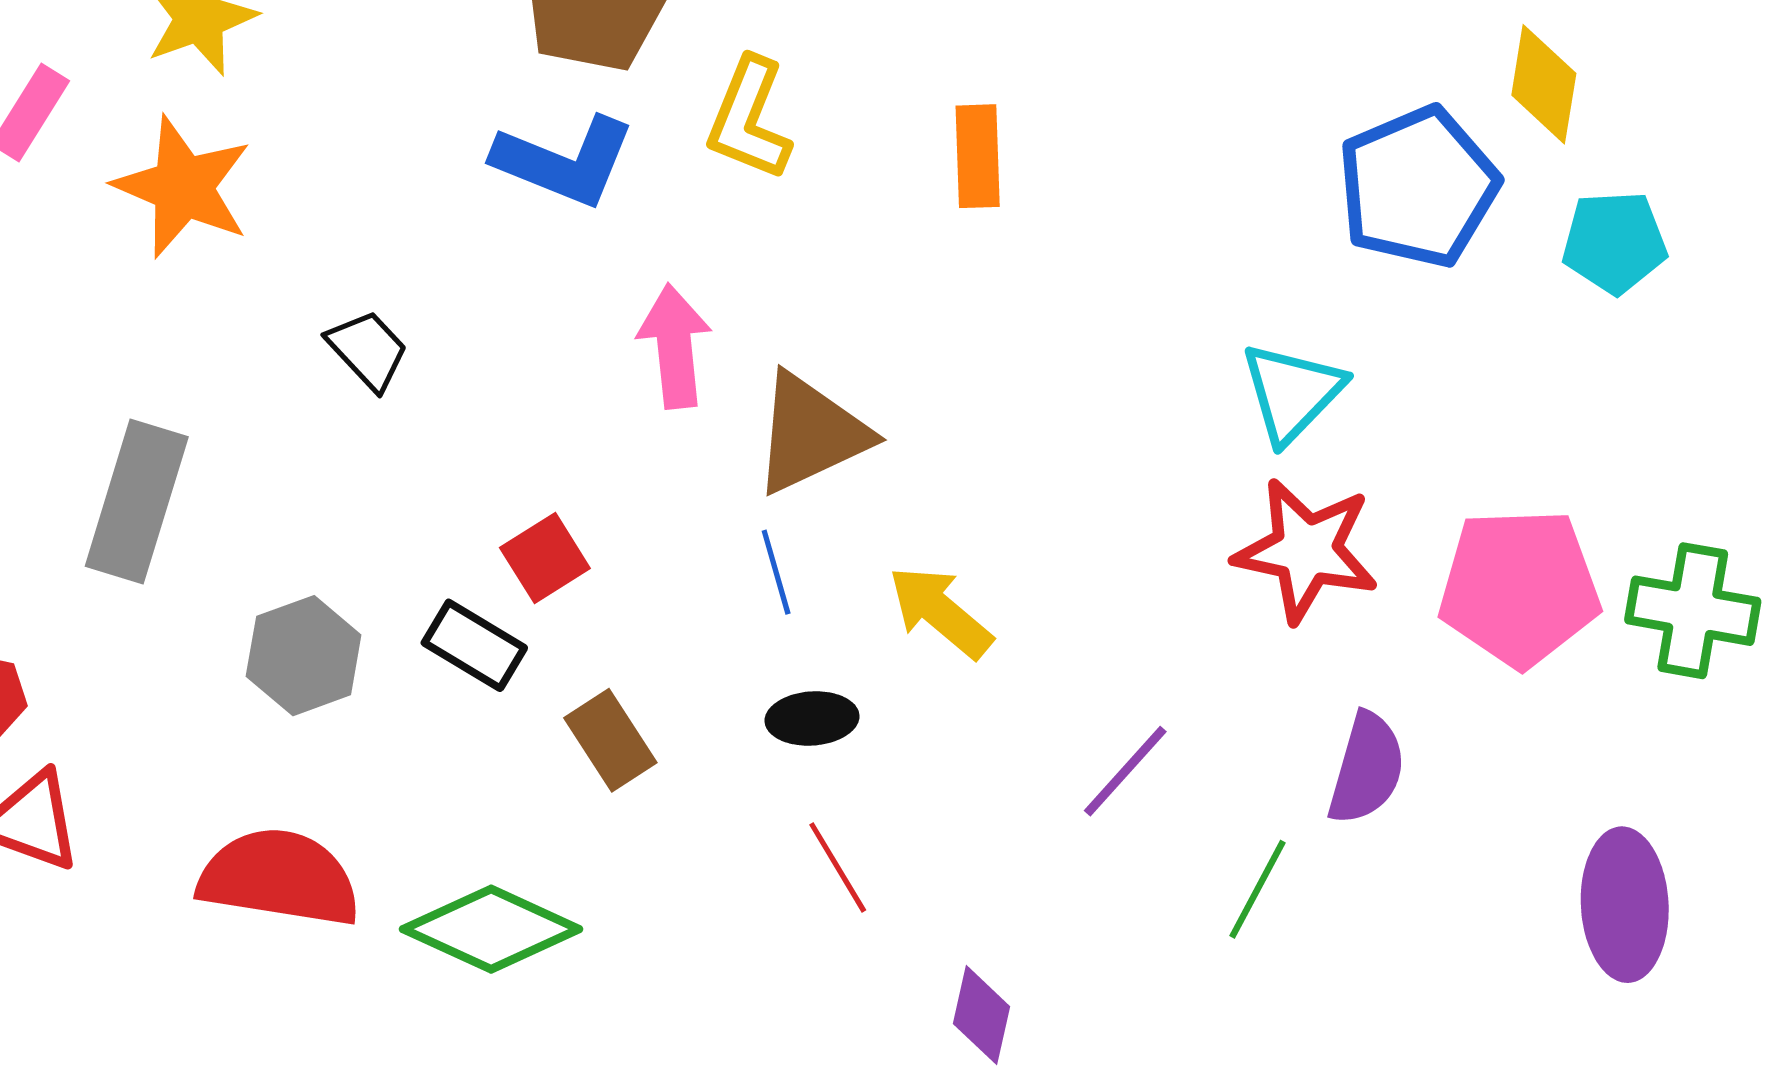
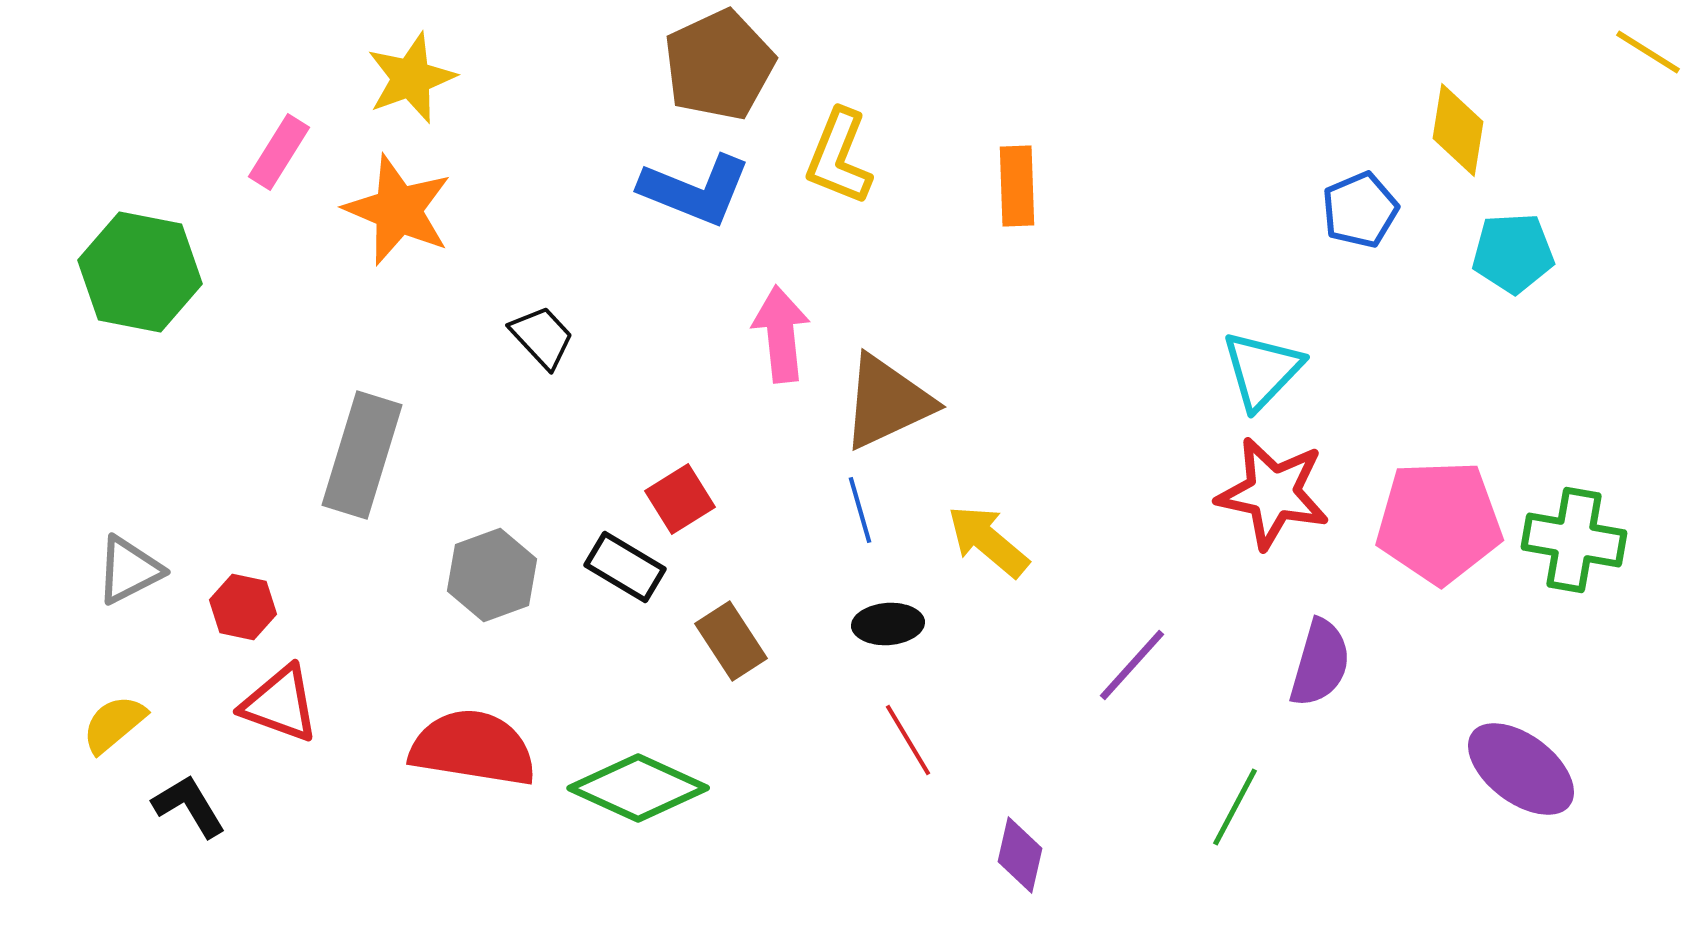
blue pentagon: (1418, 187) -> (1360, 210), size x0.6
green line: (1258, 889) -> (1235, 807), moved
purple ellipse: (1625, 905) -> (1521, 769), turned -50

